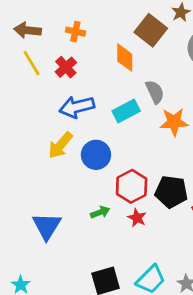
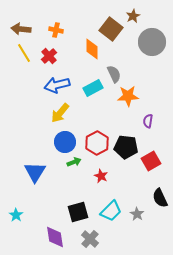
yellow arrow: (60, 145) -> (60, 113), moved
blue circle: (96, 155) -> (65, 142), moved
red star: (137, 218) -> (101, 176), moved

